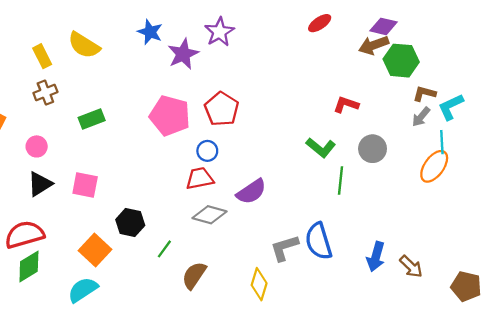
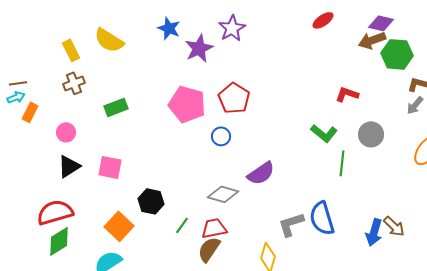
red trapezoid: (200, 178) -> (214, 228), moved
brown arrow: (411, 267) -> (394, 226), moved

